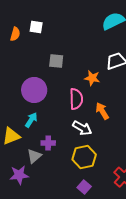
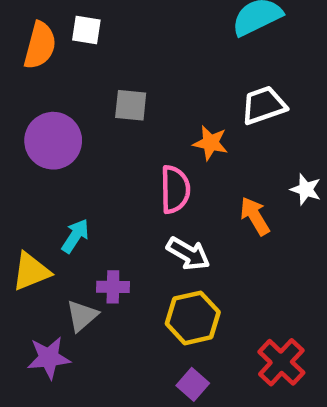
orange semicircle: (15, 34) -> (40, 45), size x1.5
purple circle: (34, 90) -> (53, 141), moved
orange arrow: (102, 111) -> (255, 216), moved

